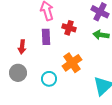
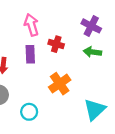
cyan circle: (49, 79) -> (29, 112), moved

